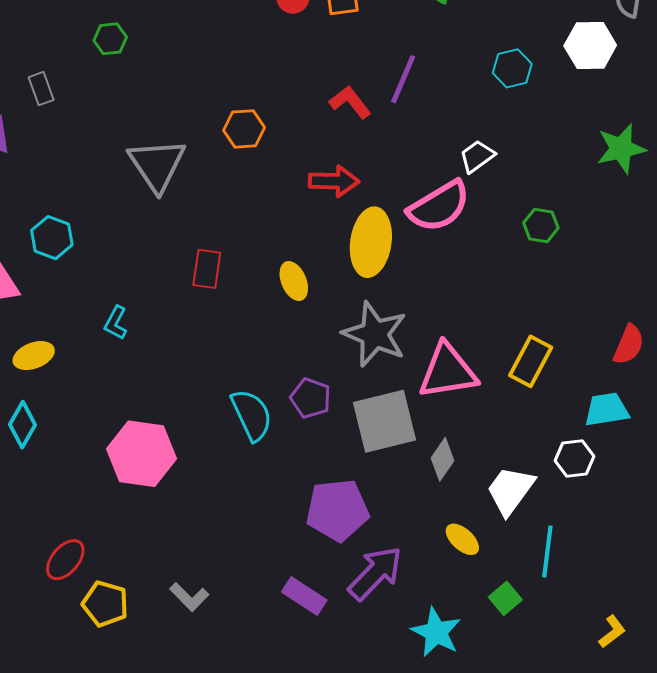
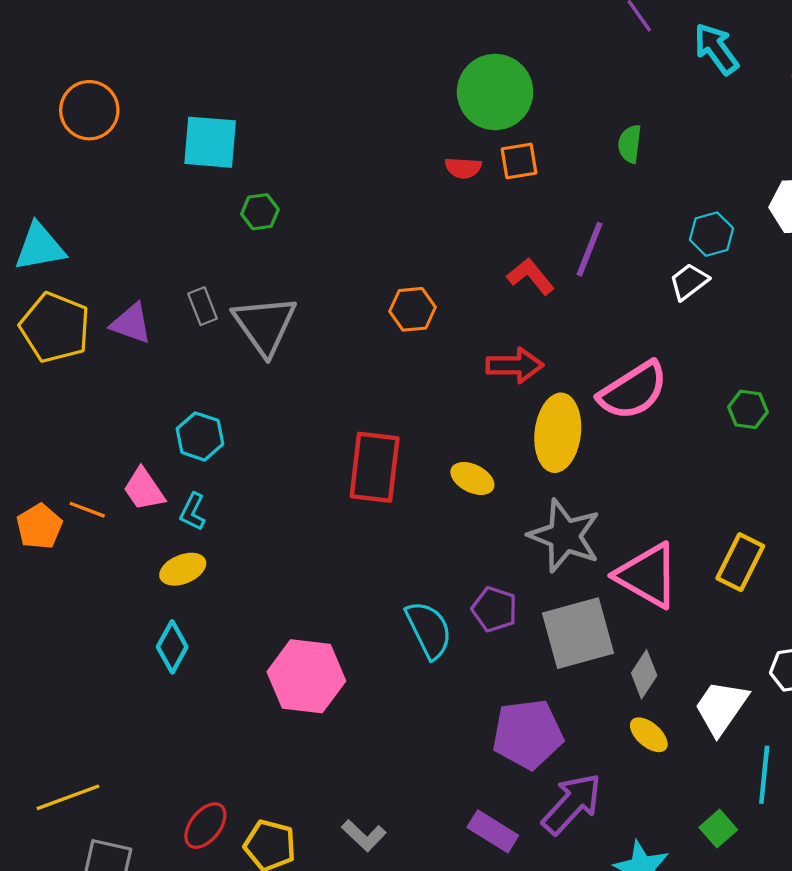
gray rectangle: (41, 89) -> (203, 306), moved
white trapezoid: (477, 156) -> (689, 282), moved
gray triangle: (157, 165) -> (265, 325), moved
red rectangle: (207, 269) -> (375, 467), size x1.6
yellow ellipse: (294, 281) -> (472, 478), turned -39
cyan L-shape: (116, 323) -> (193, 512), moved
pink triangle: (448, 371) -> (647, 575), turned 40
yellow ellipse: (462, 539) -> (649, 735), moved
red ellipse: (65, 560) -> (205, 826), moved

